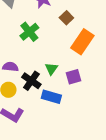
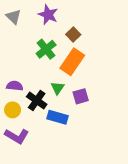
green cross: (29, 32) -> (46, 49), moved
orange rectangle: (82, 42) -> (72, 62), moved

